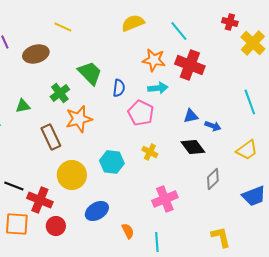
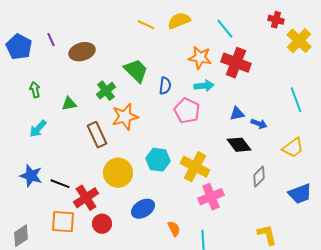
yellow line: (63, 27) -> (146, 25), moved
yellow cross: (150, 152) -> (195, 167), moved, size x1.8
red cross: (40, 200) -> (86, 198), turned 35

